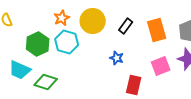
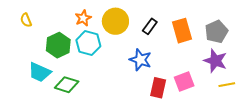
blue star: (117, 58) -> (140, 60), size x1.5
pink square: (161, 66) -> (184, 82), moved

